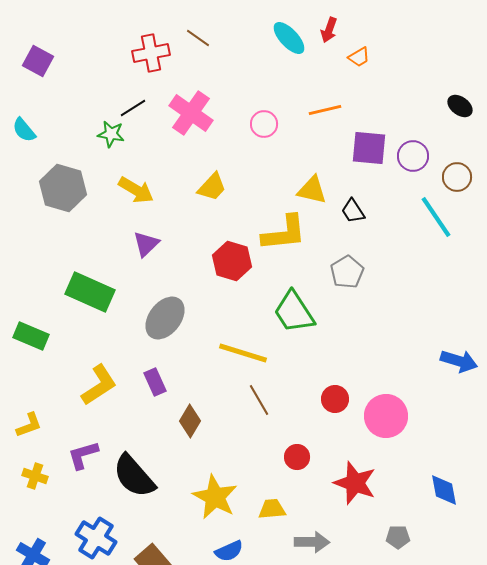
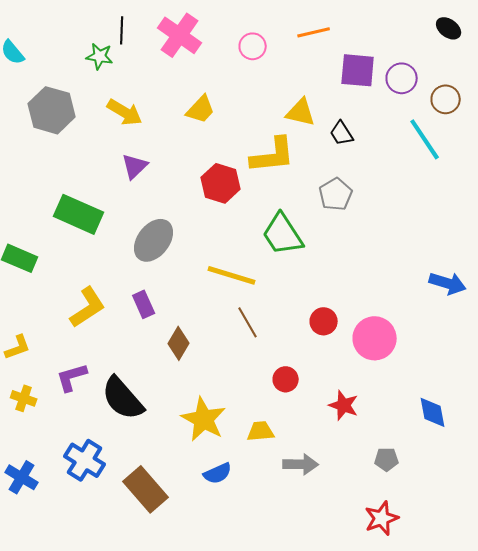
black line: (133, 108) -> (122, 30), turned -56
red star: (355, 483) -> (344, 405), size x0.7

